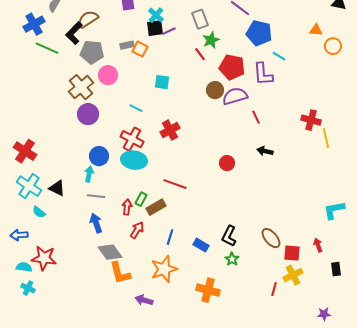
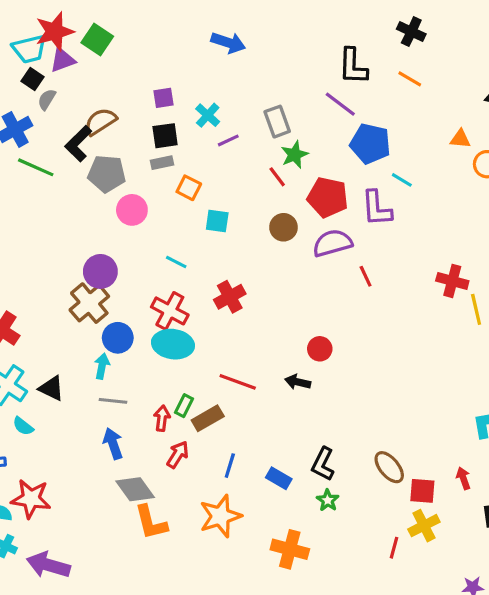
black square: (155, 28) -> (165, 136), moved
orange square: (140, 49) -> (189, 188), moved
brown cross: (81, 87) -> (89, 303), moved
brown circle: (215, 90) -> (283, 227), moved
black arrow: (265, 151) -> (298, 382), moved
purple arrow: (144, 300) -> (48, 565), moved, size x1.5

